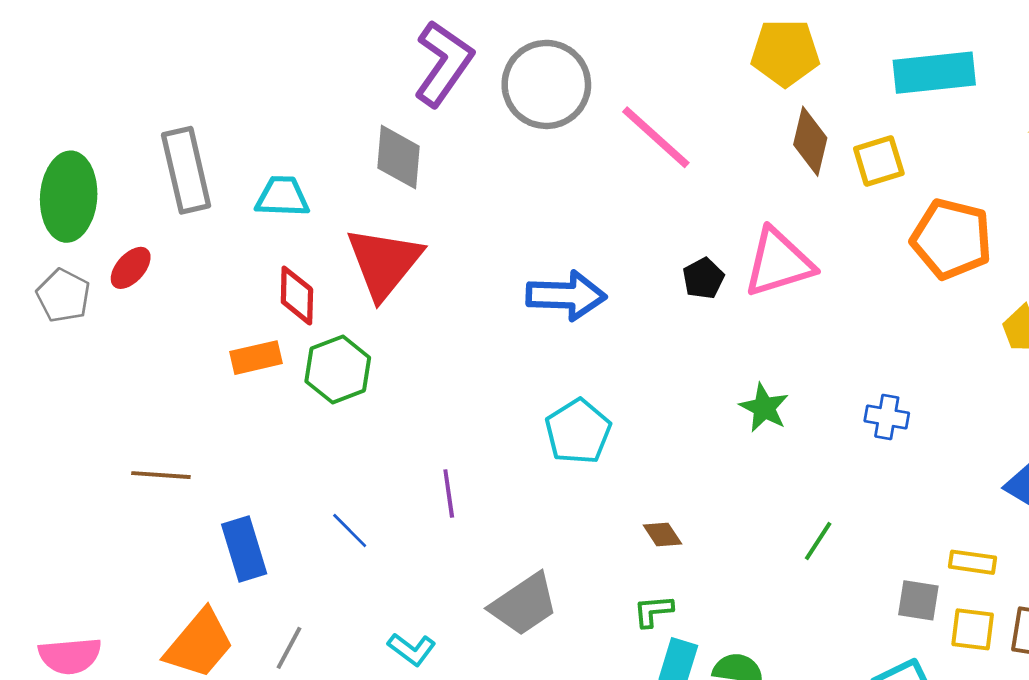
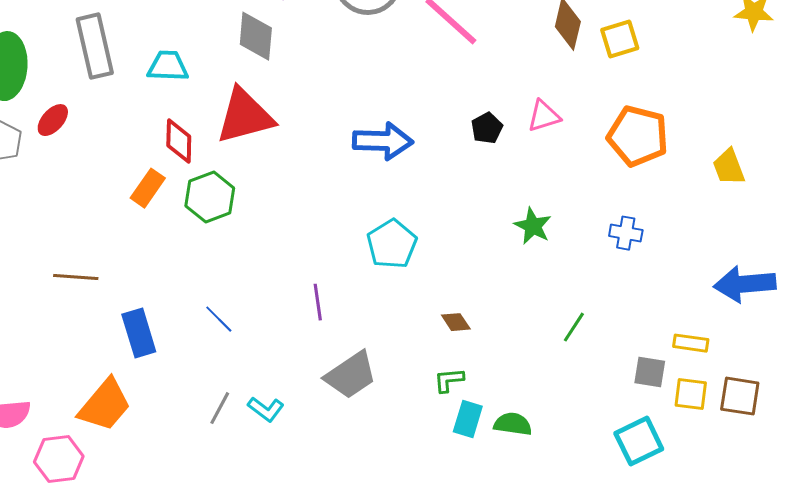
orange pentagon: (951, 239) -> (638, 136), moved
red triangle: (384, 263) -> (245, 116), turned 36
pink triangle: (779, 263) -> (544, 116), size x0.6
orange rectangle: (256, 358) -> (148, 188), turned -42
purple line: (449, 494) -> (318, 302), moved
gray line: (289, 648) -> (220, 408), moved

